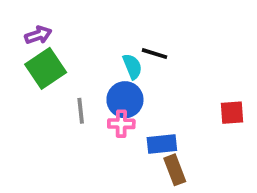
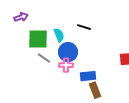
cyan semicircle: (132, 66) -> (59, 35), moved
green square: (46, 68) -> (38, 39), moved, turned 35
gray line: (81, 111) -> (44, 58), turned -48

